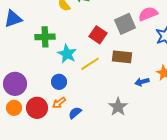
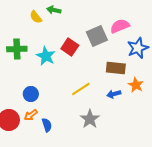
cyan star: (67, 54) -> (46, 56), moved
brown rectangle: (122, 57) -> (116, 68), moved
yellow line: (90, 64) -> (81, 89), moved
blue semicircle: (75, 113) -> (47, 125), turned 112

